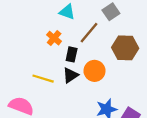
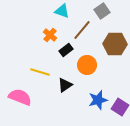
black rectangle: (72, 54) -> (66, 50), turned 40
black triangle: (70, 75) -> (65, 85), moved

